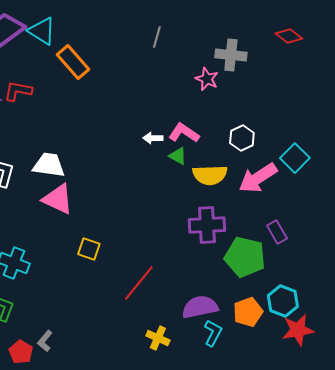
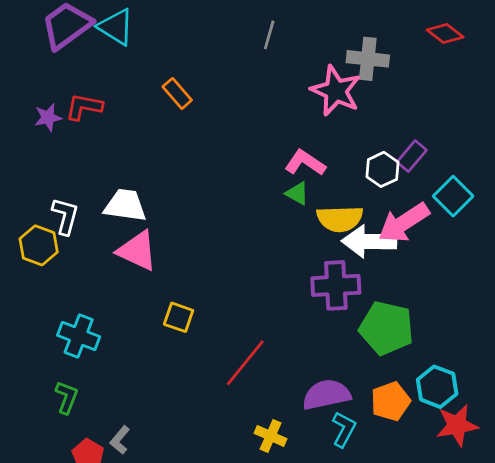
orange rectangle: (73, 62) -> (177, 93), moved, size x0.7
pink star: (207, 79) -> (336, 91), size x1.6
white arrow: (153, 138) -> (369, 241), moved, size x2.0
purple rectangle: (277, 232) -> (412, 156), moved, turned 70

